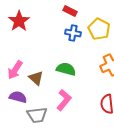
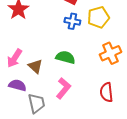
yellow pentagon: (99, 29) -> (98, 17), turned 30
gray trapezoid: (37, 115) -> (36, 103), turned -95

